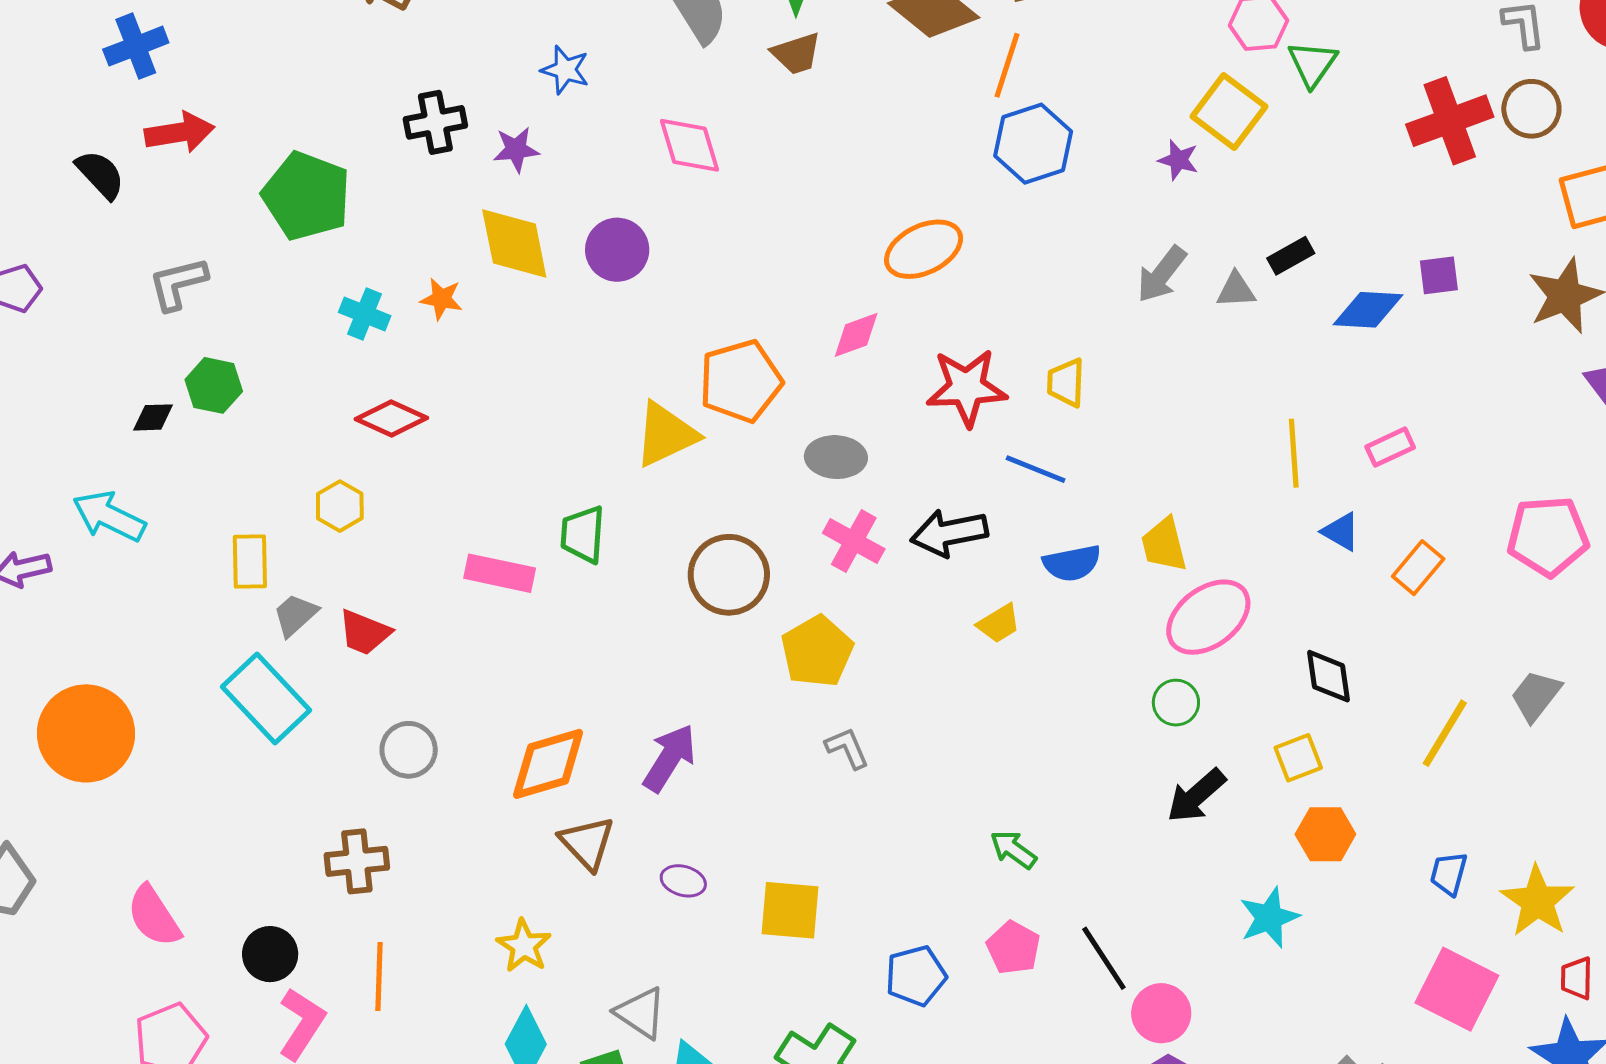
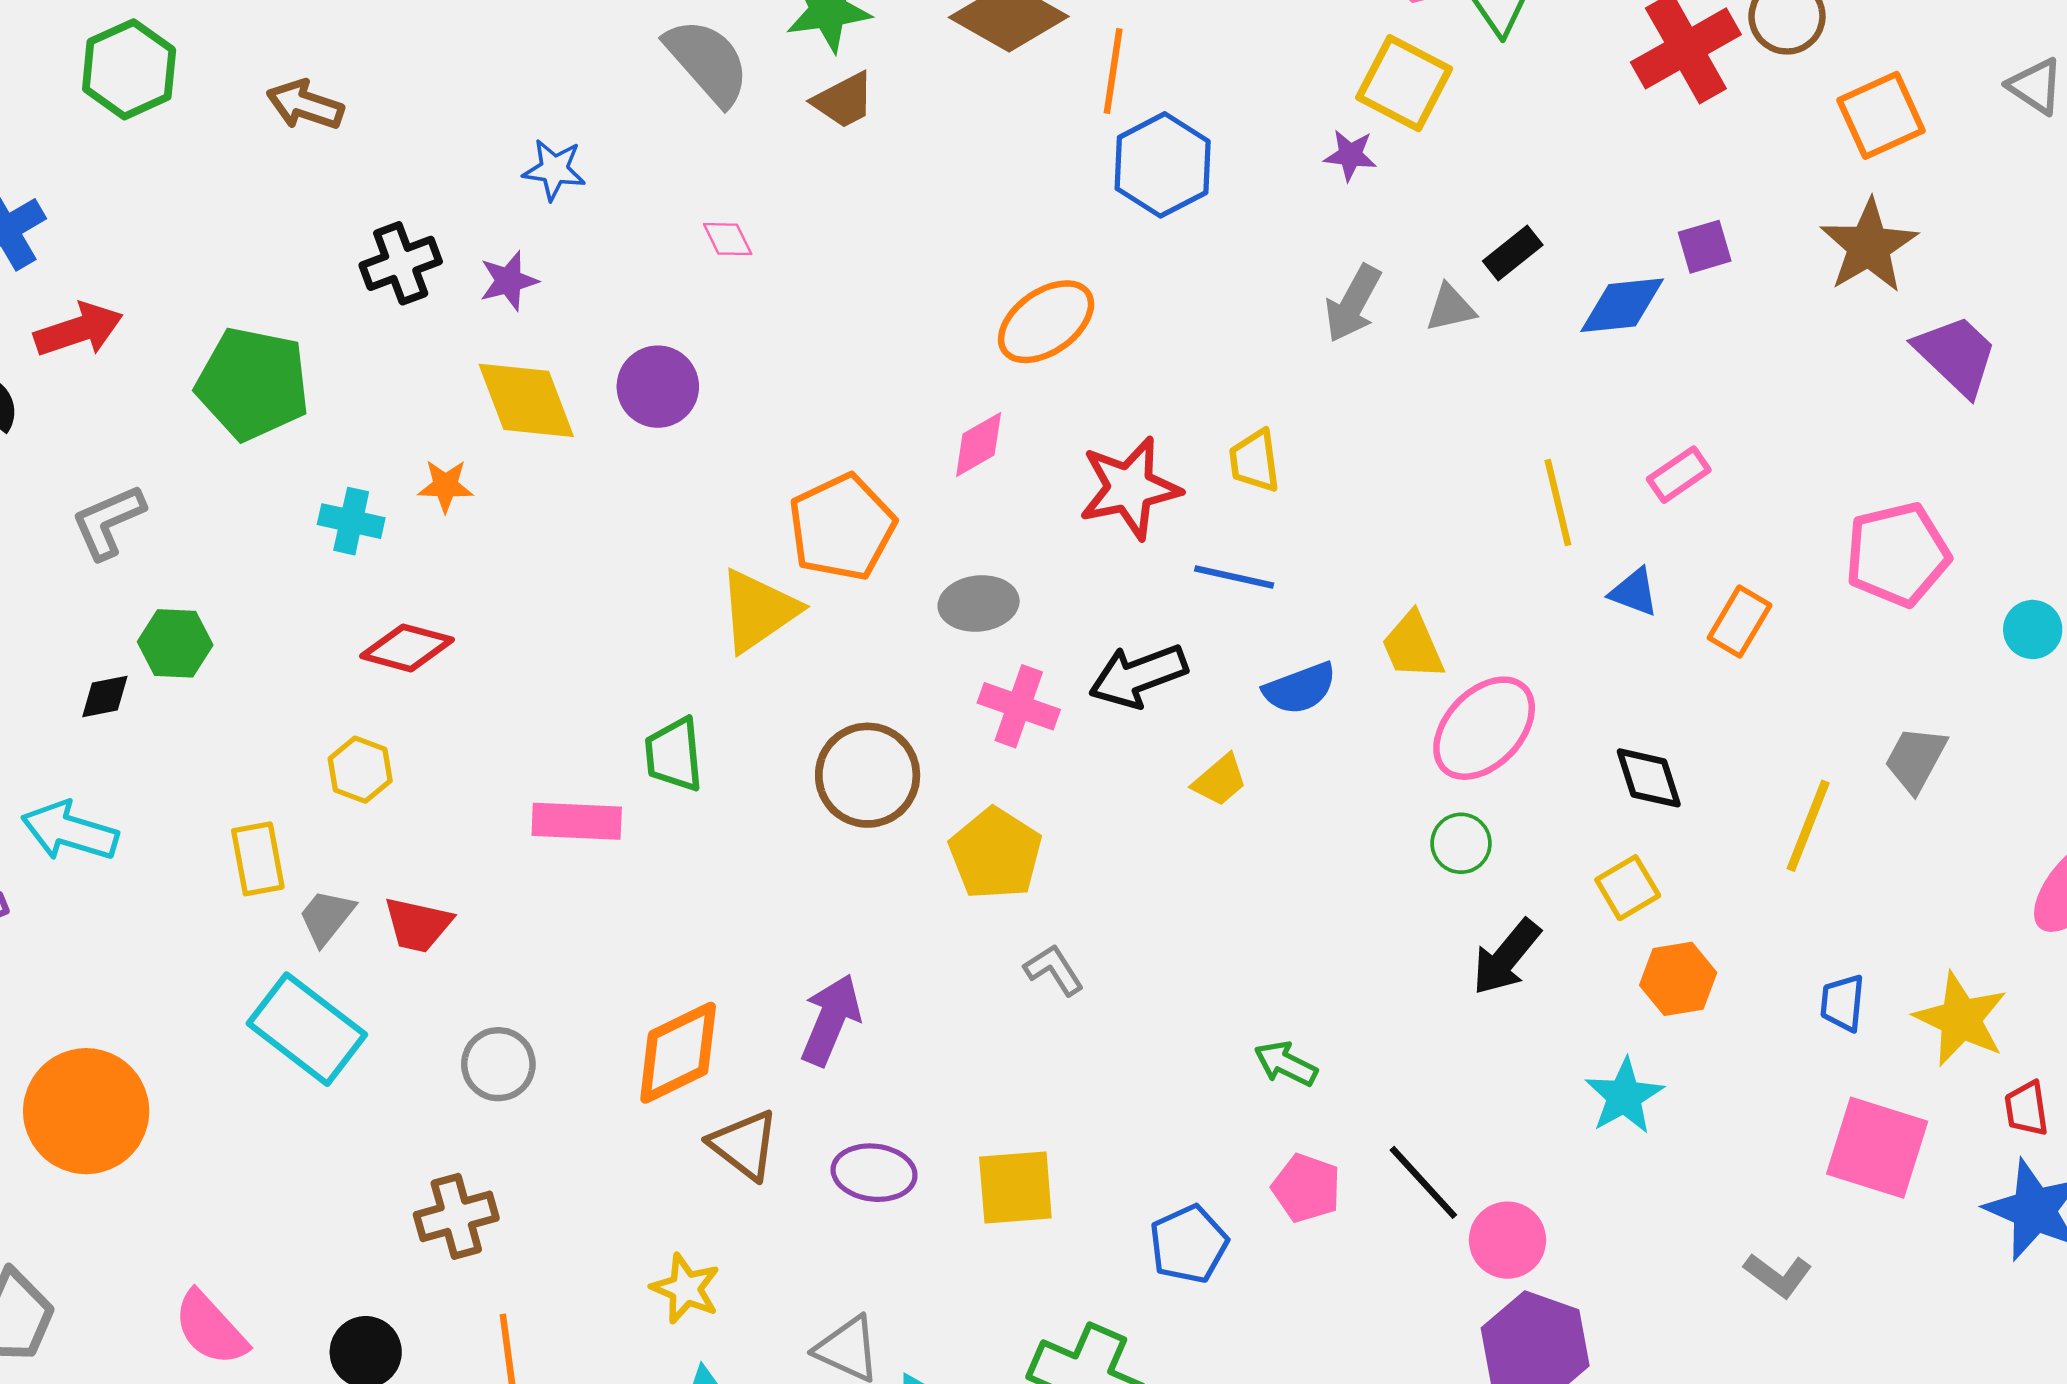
pink diamond: (690, 145) -> (728, 239), size x0.6
purple ellipse: (683, 881) -> (874, 1173), size x1.4

